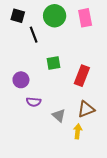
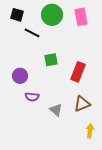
black line: (34, 35) -> (32, 33), turned -42
yellow arrow: (78, 131) -> (90, 131), moved

